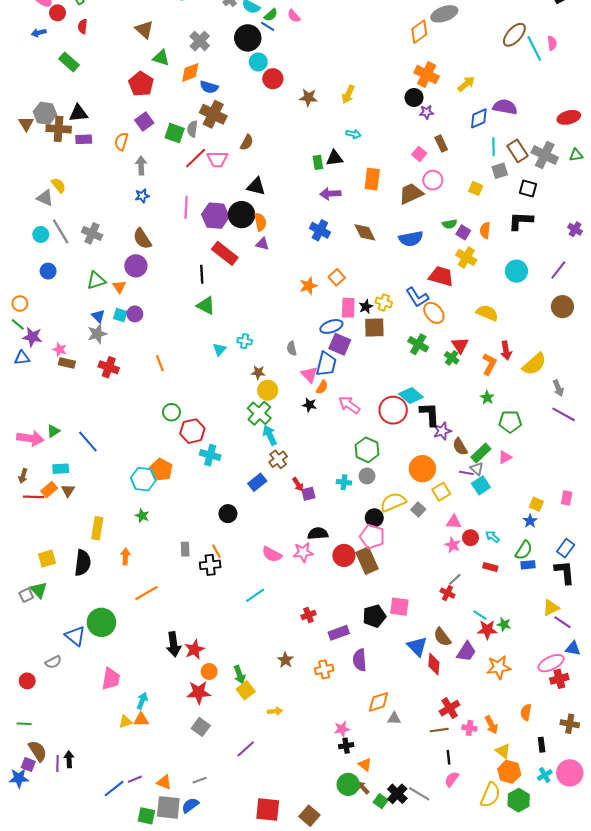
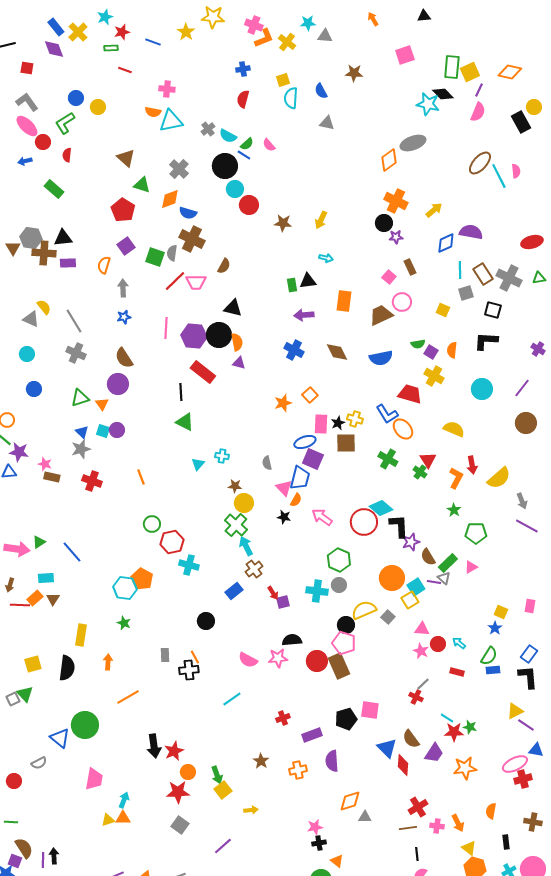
gray line: (61, 231) -> (74, 321), moved
cyan cross: (344, 482) -> (317, 591), size x1.5
cyan square: (481, 485) -> (416, 587), moved

